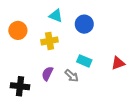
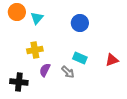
cyan triangle: (56, 16) -> (37, 18), moved, turned 48
orange circle: (18, 30) -> (17, 12), moved
yellow cross: (49, 41) -> (35, 50), moved

